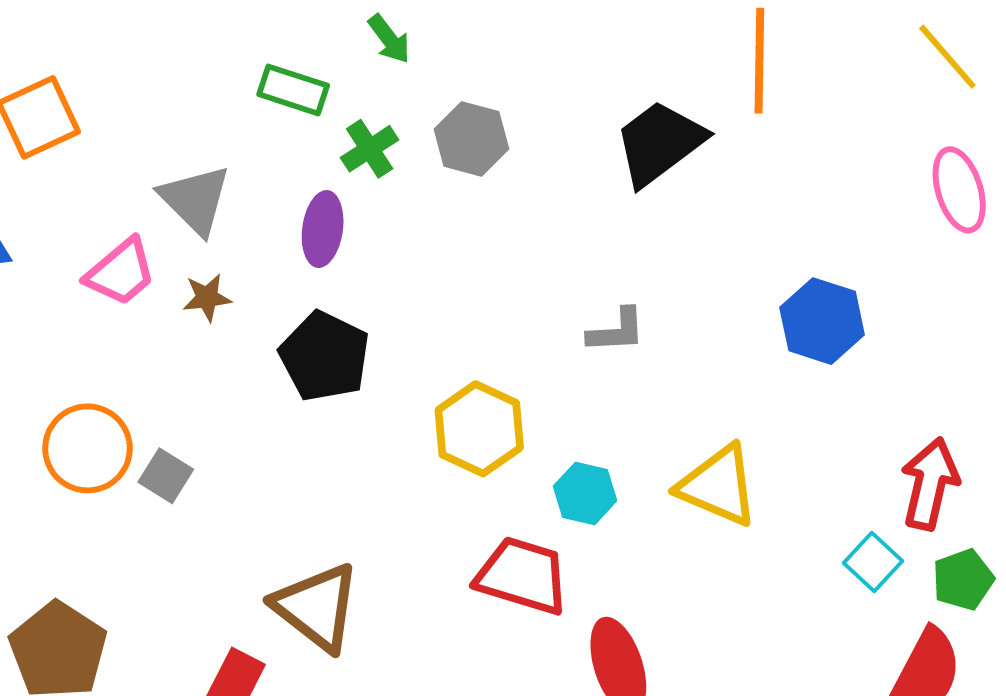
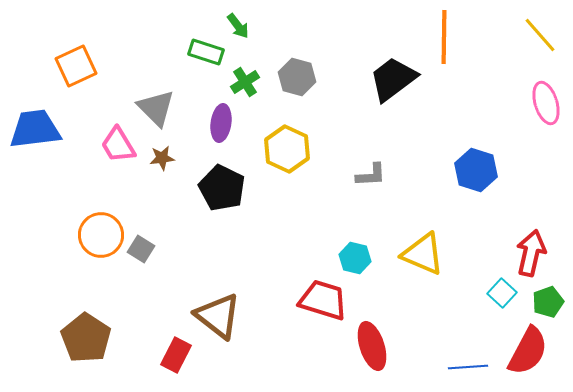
green arrow: (389, 39) -> (238, 26), moved
pink trapezoid: (121, 272) -> (118, 145), turned 99
yellow hexagon: (479, 429) -> (287, 149), moved

